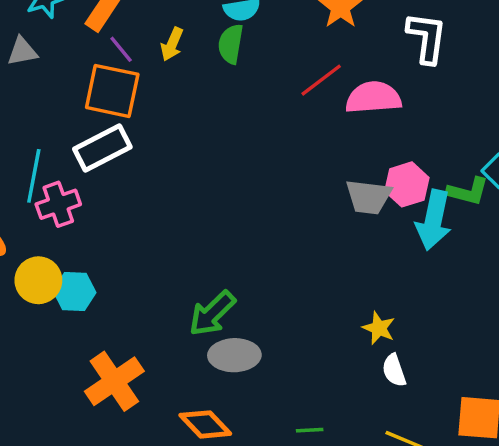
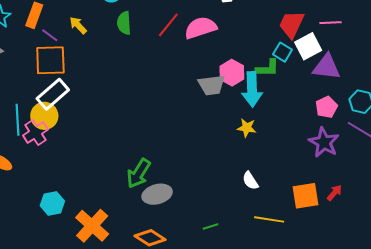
yellow arrow: (172, 44) -> (78, 25), turned 126
green semicircle: (231, 44) -> (124, 23), moved
yellow circle: (38, 280) -> (44, 116), moved
cyan hexagon: (74, 292) -> (52, 203), moved
yellow star: (379, 328) -> (247, 128), moved

